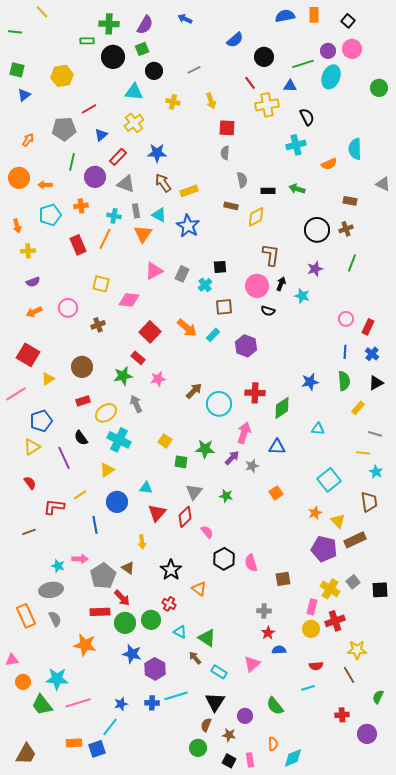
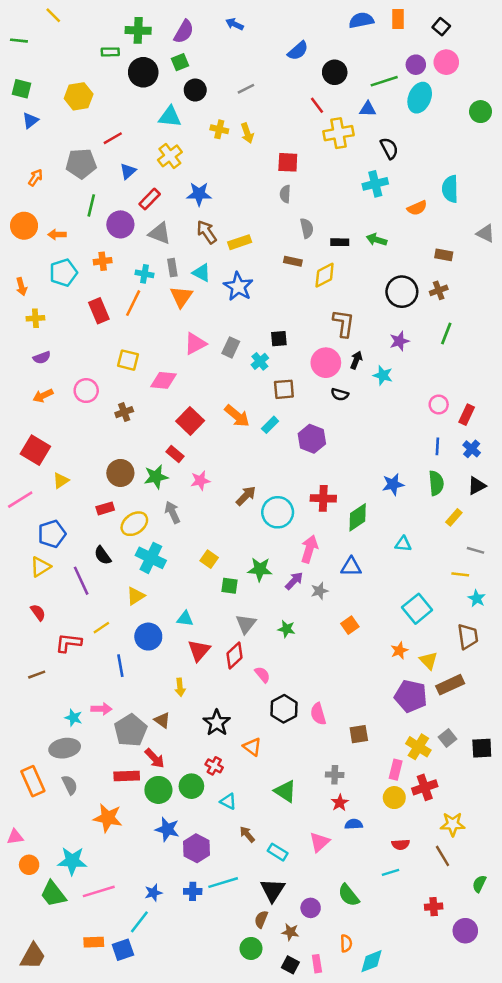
yellow arrow: (211, 101) -> (247, 133), moved
brown circle: (82, 367) -> (120, 473), moved
green triangle: (207, 638) -> (285, 791), moved

